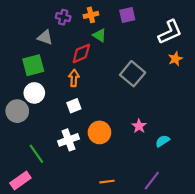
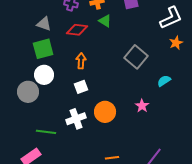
gray triangle: (45, 37) -> (44, 24), moved
red diamond: (81, 53) -> (77, 30), moved, turned 30
cyan semicircle: (163, 141) -> (164, 81), moved
green line: (36, 154) -> (46, 132), turned -48

